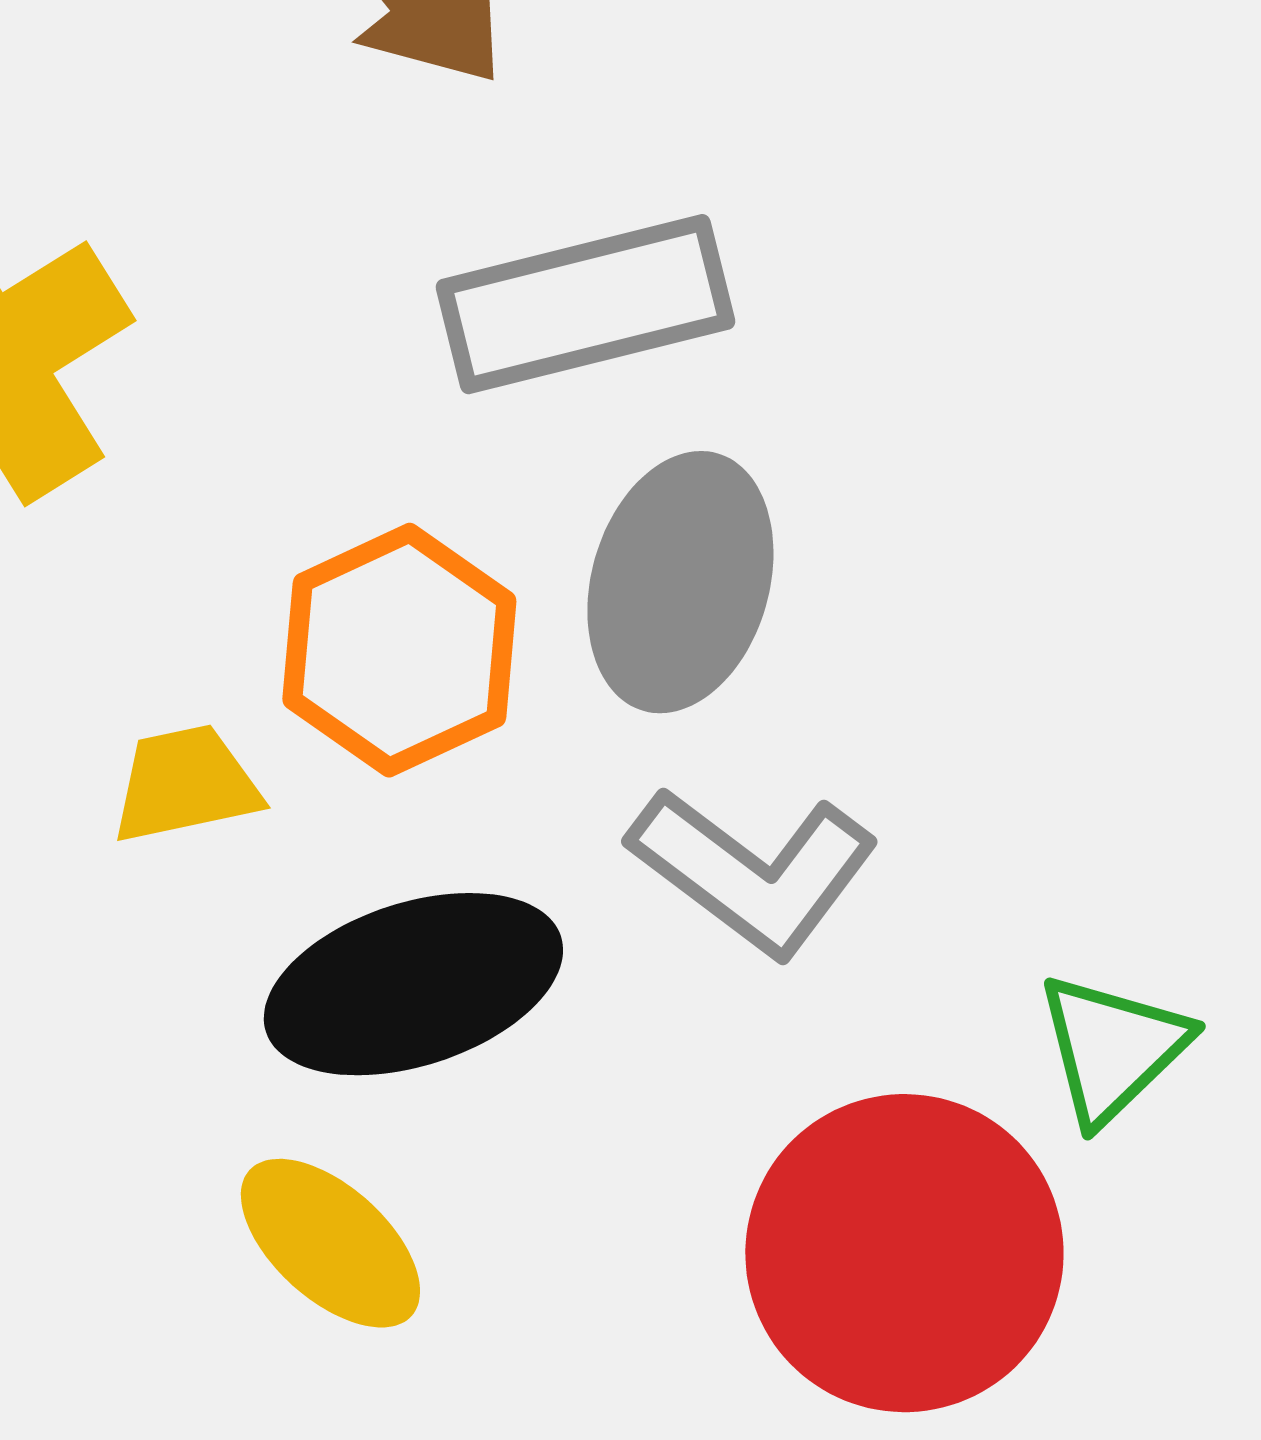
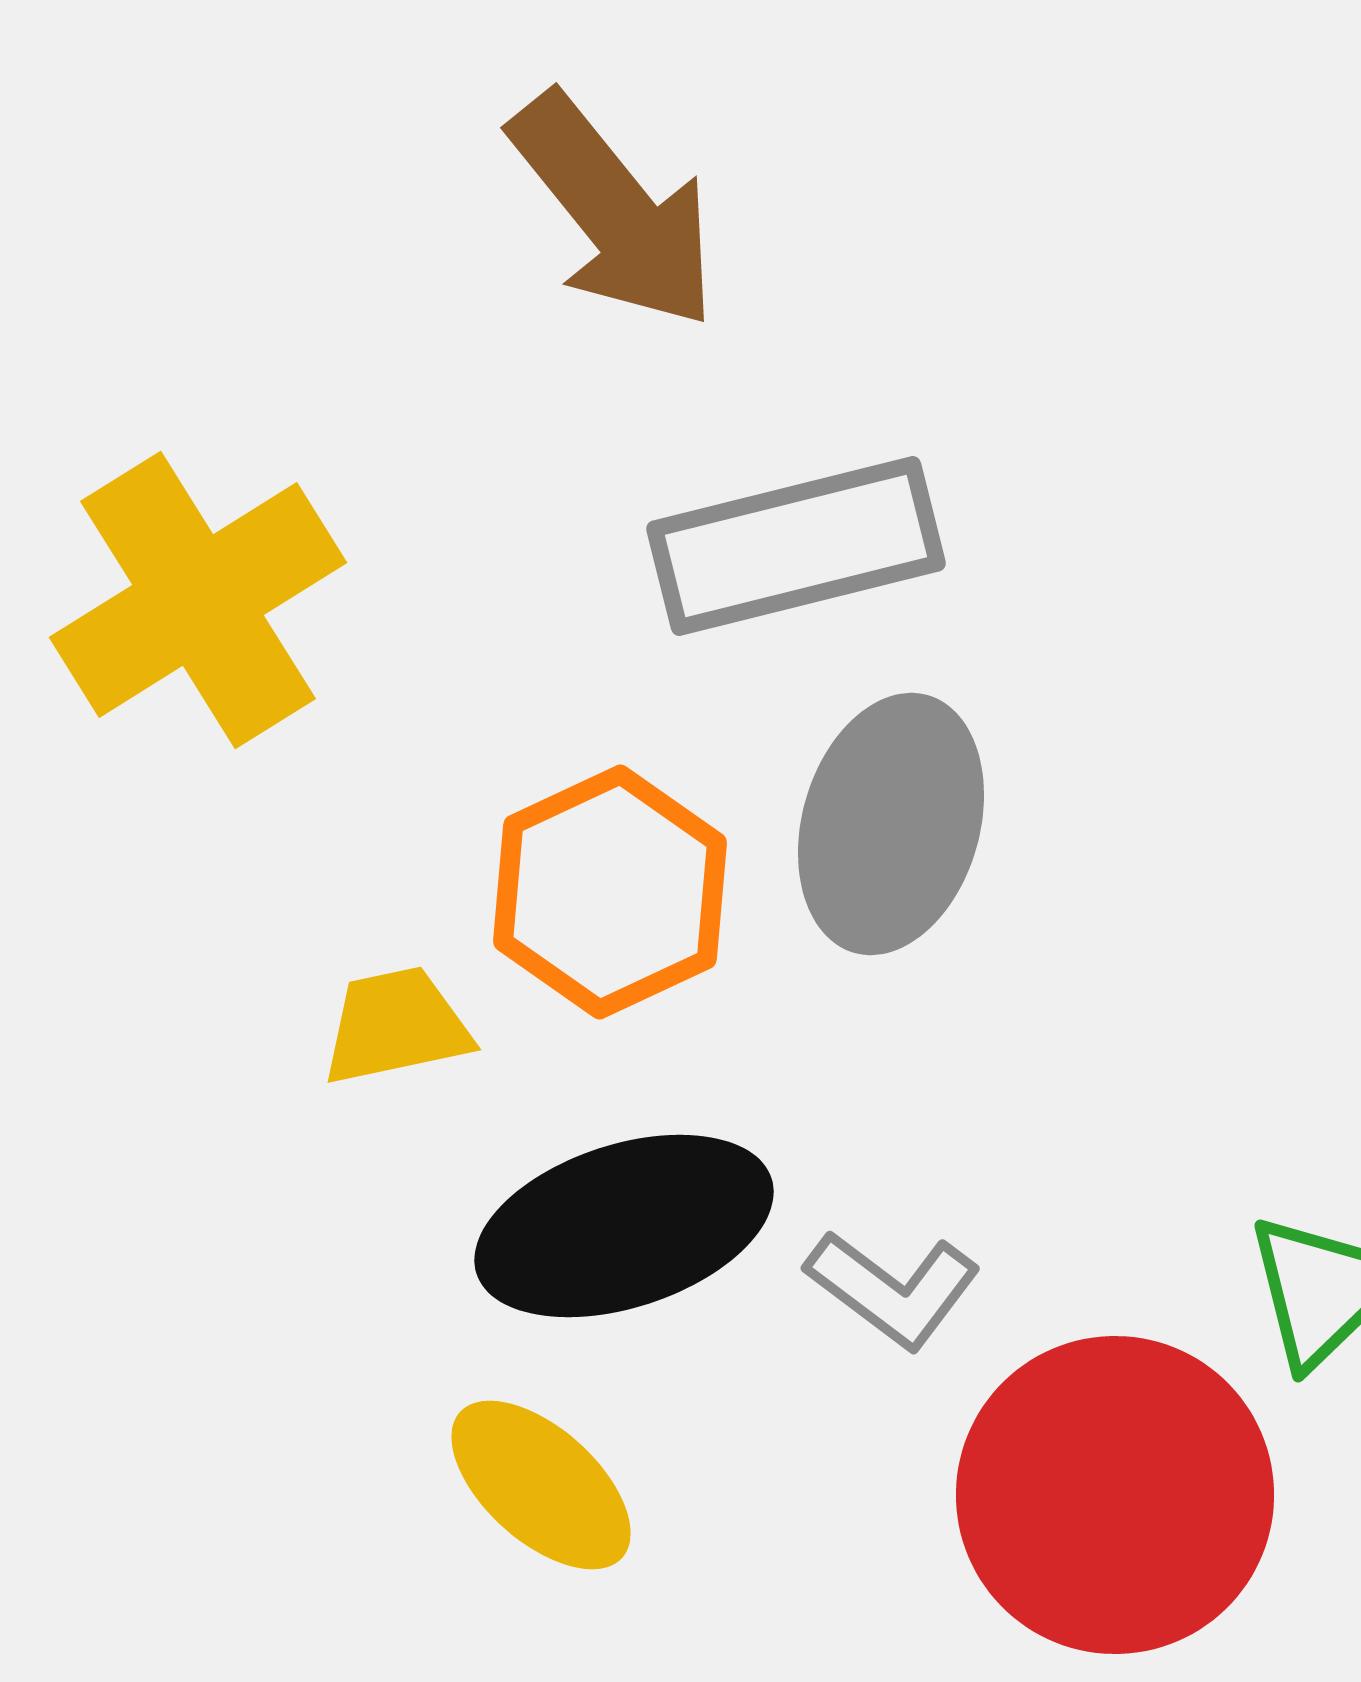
gray L-shape: (753, 871) -> (893, 1289), moved, size x0.7

